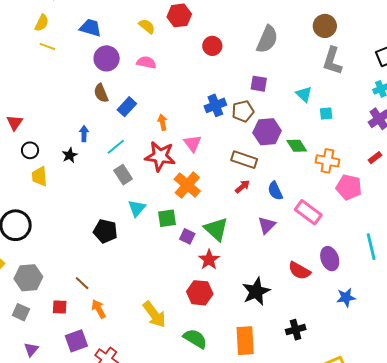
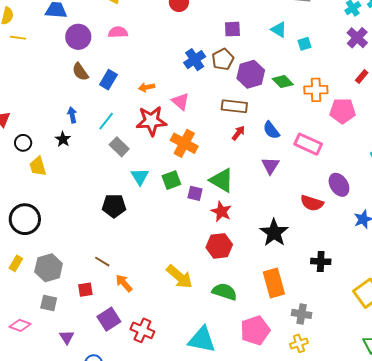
orange arrow: (162, 122) -> (147, 87), turned -77
black cross: (296, 330) -> (321, 261), turned 30

